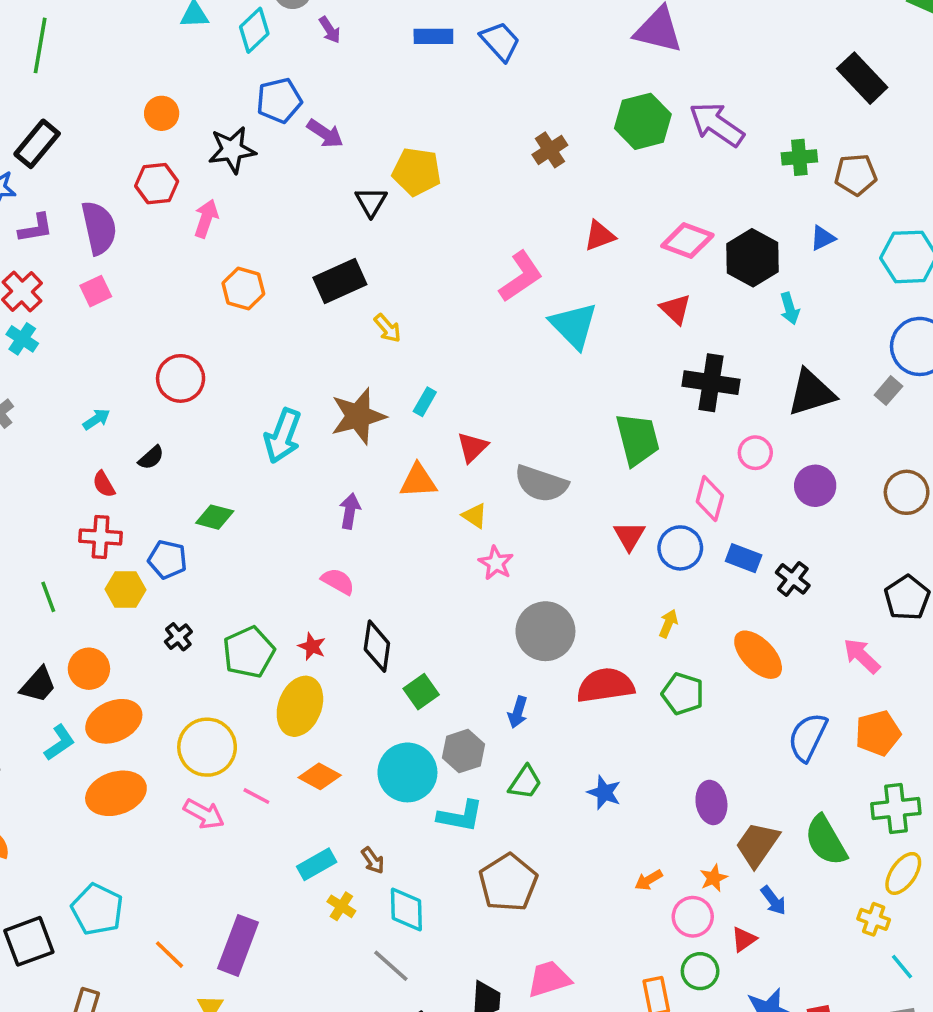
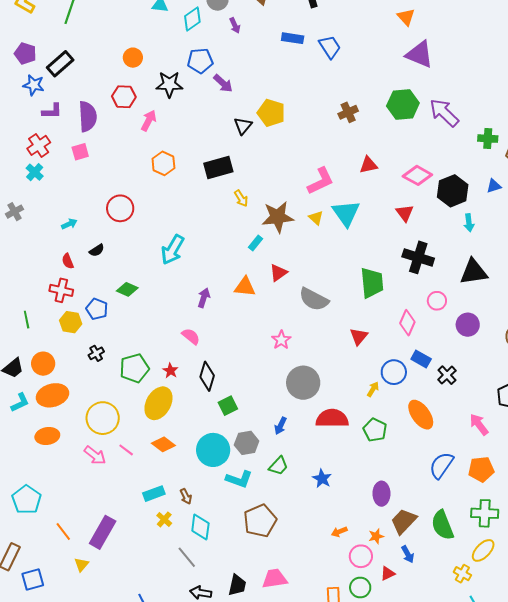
brown star: (358, 416) -> (278, 217), moved
yellow triangle: (475, 516) -> (316, 218), moved
blue circle: (680, 548) -> (394, 372), moved
orange ellipse: (116, 793) -> (47, 436), size x0.7

